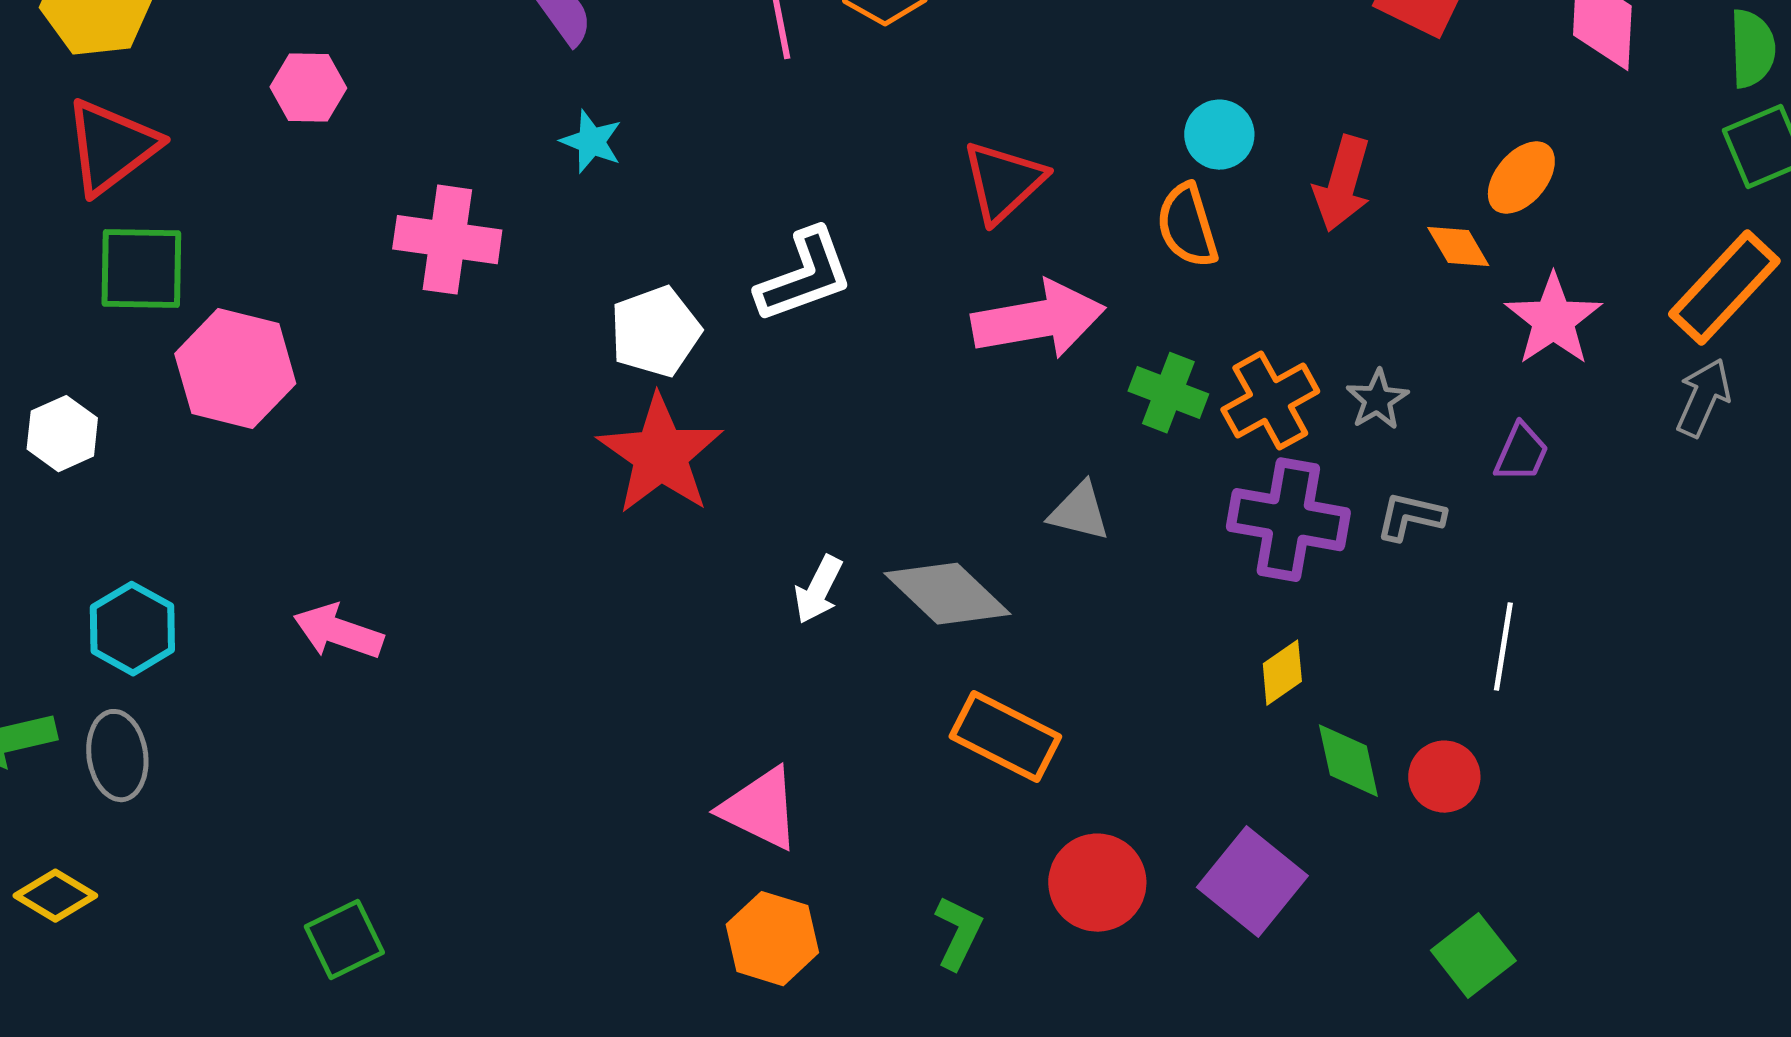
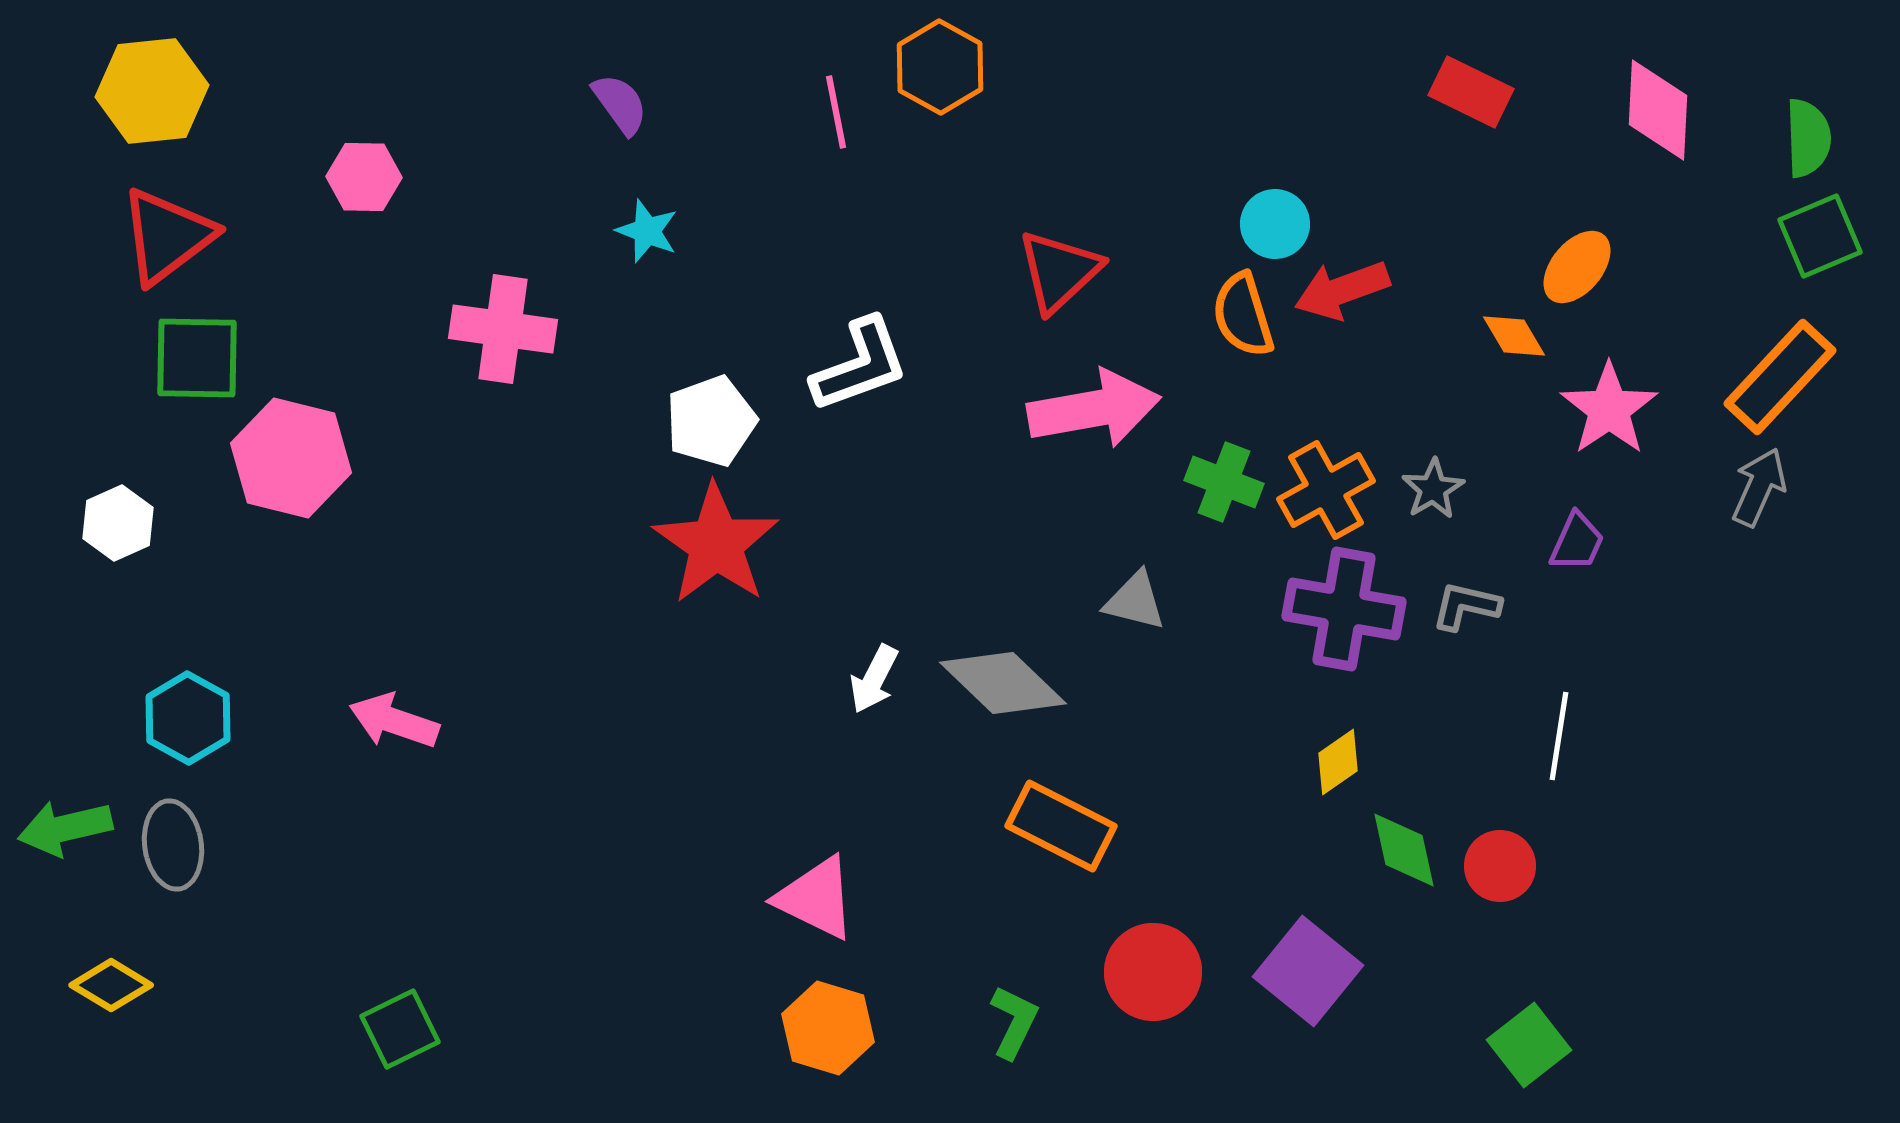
red arrow: (1342, 184) -> (1342, 290), moved, turned 54

